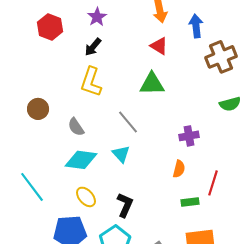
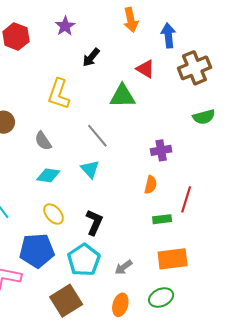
red triangle: (159, 46) -> (145, 69), moved
black arrow: (93, 47) -> (91, 57), moved
cyan diamond: (81, 160) -> (48, 175), size x0.7

